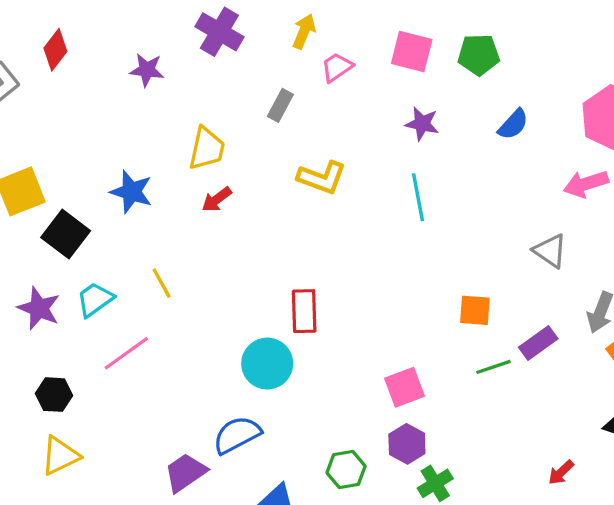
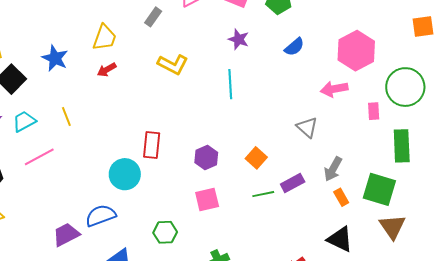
orange square: (475, 310) -> (256, 158), turned 30
purple hexagon: (407, 444) -> (206, 157), moved
green hexagon: (346, 470) -> (165, 232), moved

